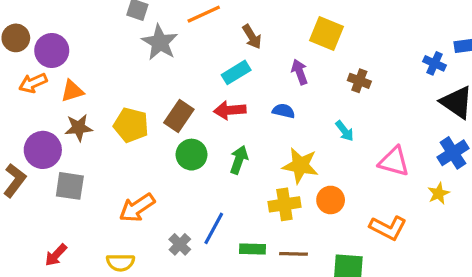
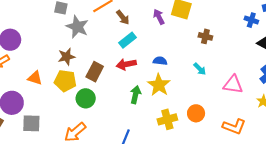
brown arrow: (252, 37) -> (123, 17), moved
purple arrow: (300, 72) -> (159, 17), moved
orange triangle: (72, 91) -> (35, 78), moved, turned 42
brown star: (79, 128) -> (67, 57), moved
green circle: (192, 155) -> (86, 98), moved
yellow star: (300, 165) -> (159, 85), moved, turned 30

